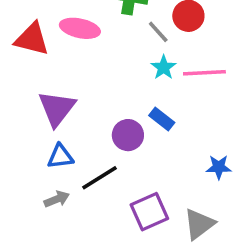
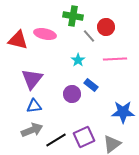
cyan star: (164, 67) -> (78, 60), moved
blue star: (219, 167) -> (123, 112), size x1.6
black line: (99, 178) -> (56, 140), moved
gray arrow: (57, 199) -> (32, 130), size x1.5

